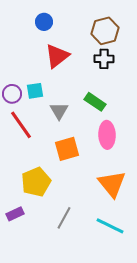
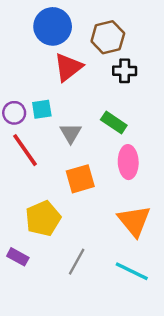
blue circle: (44, 22) -> (53, 26), size x1.8
brown hexagon: (105, 31) -> (108, 37), moved
purple rectangle: (15, 214) -> (18, 257), turned 54

